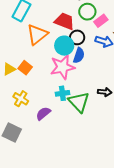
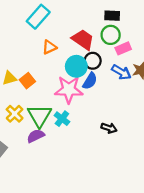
orange triangle: (37, 34) -> (49, 47), size x0.6
cyan cross: (62, 93) -> (62, 119), turned 32
green triangle: (79, 102) -> (39, 116), moved

